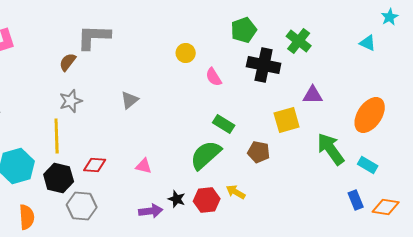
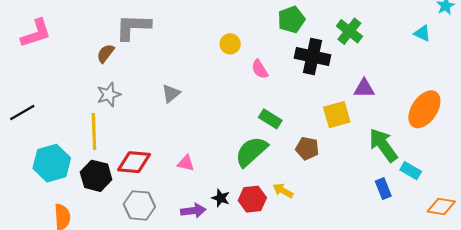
red diamond: (95, 165) -> (134, 162), size x1.4
cyan rectangle: (368, 165) -> (411, 171), moved
blue rectangle: (356, 200) -> (383, 189), moved
gray hexagon: (82, 206) -> (139, 205), moved

